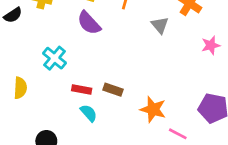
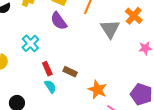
gray triangle: (160, 25) -> (110, 29), size x1.5
red rectangle: (82, 89) -> (47, 69), turned 48

